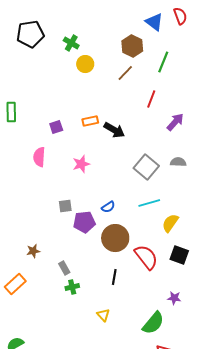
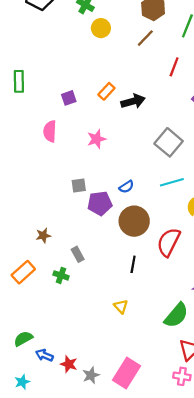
orange rectangle: (90, 121) -> (106, 91), turned -35
black arrow: (114, 130) -> (133, 101), turned -45
red semicircle: (146, 257) -> (169, 242), turned -116
green cross: (72, 287) -> (61, 275), moved, turned 32

